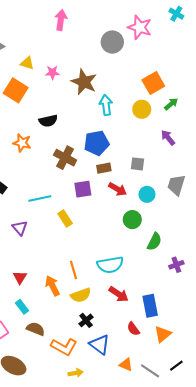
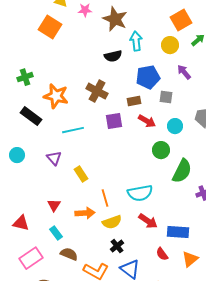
black semicircle: (48, 121) -> (113, 56), moved
purple arrow: (168, 138) -> (184, 72), moved
orange star: (22, 143) -> (56, 96), moved, size x1.4
blue pentagon: (97, 143) -> (148, 77), moved
yellow rectangle: (65, 219) -> (81, 174), moved
green semicircle: (154, 242) -> (182, 171), size x1.4
orange arrow: (52, 286) -> (85, 213), turned 114
blue rectangle: (150, 306) -> (178, 232), turned -75

